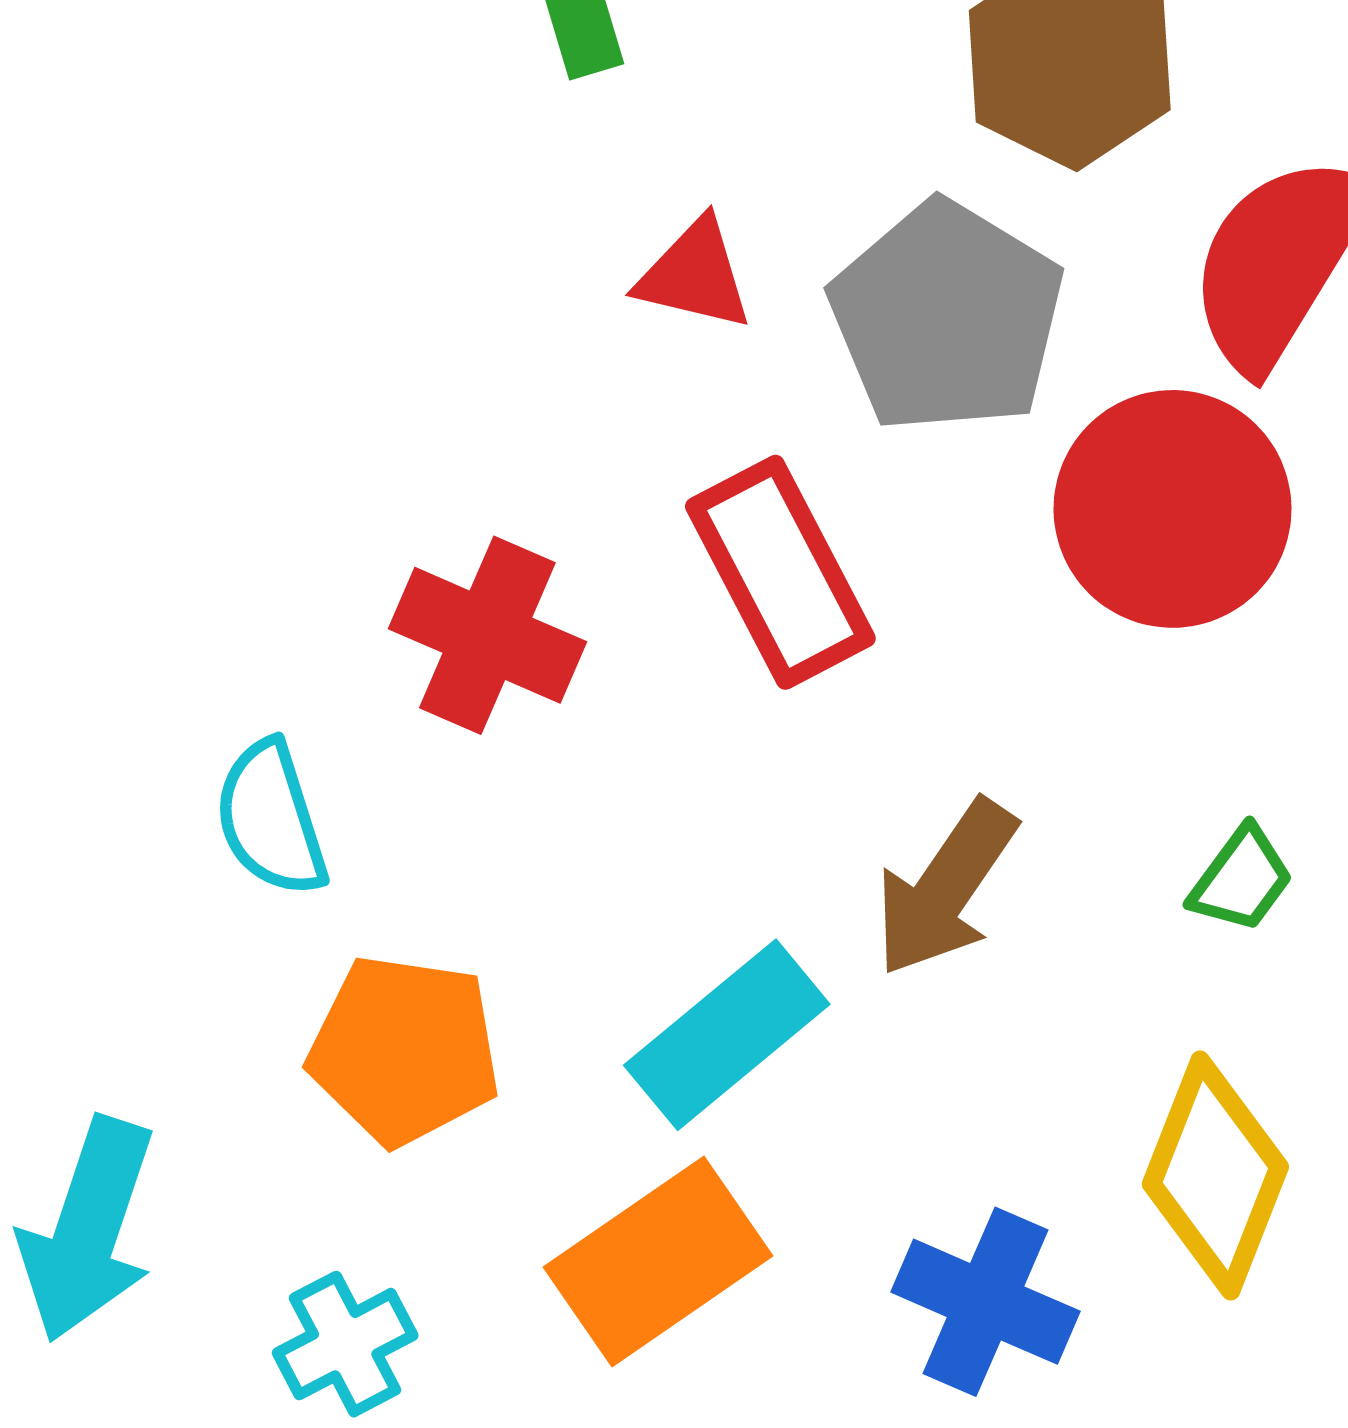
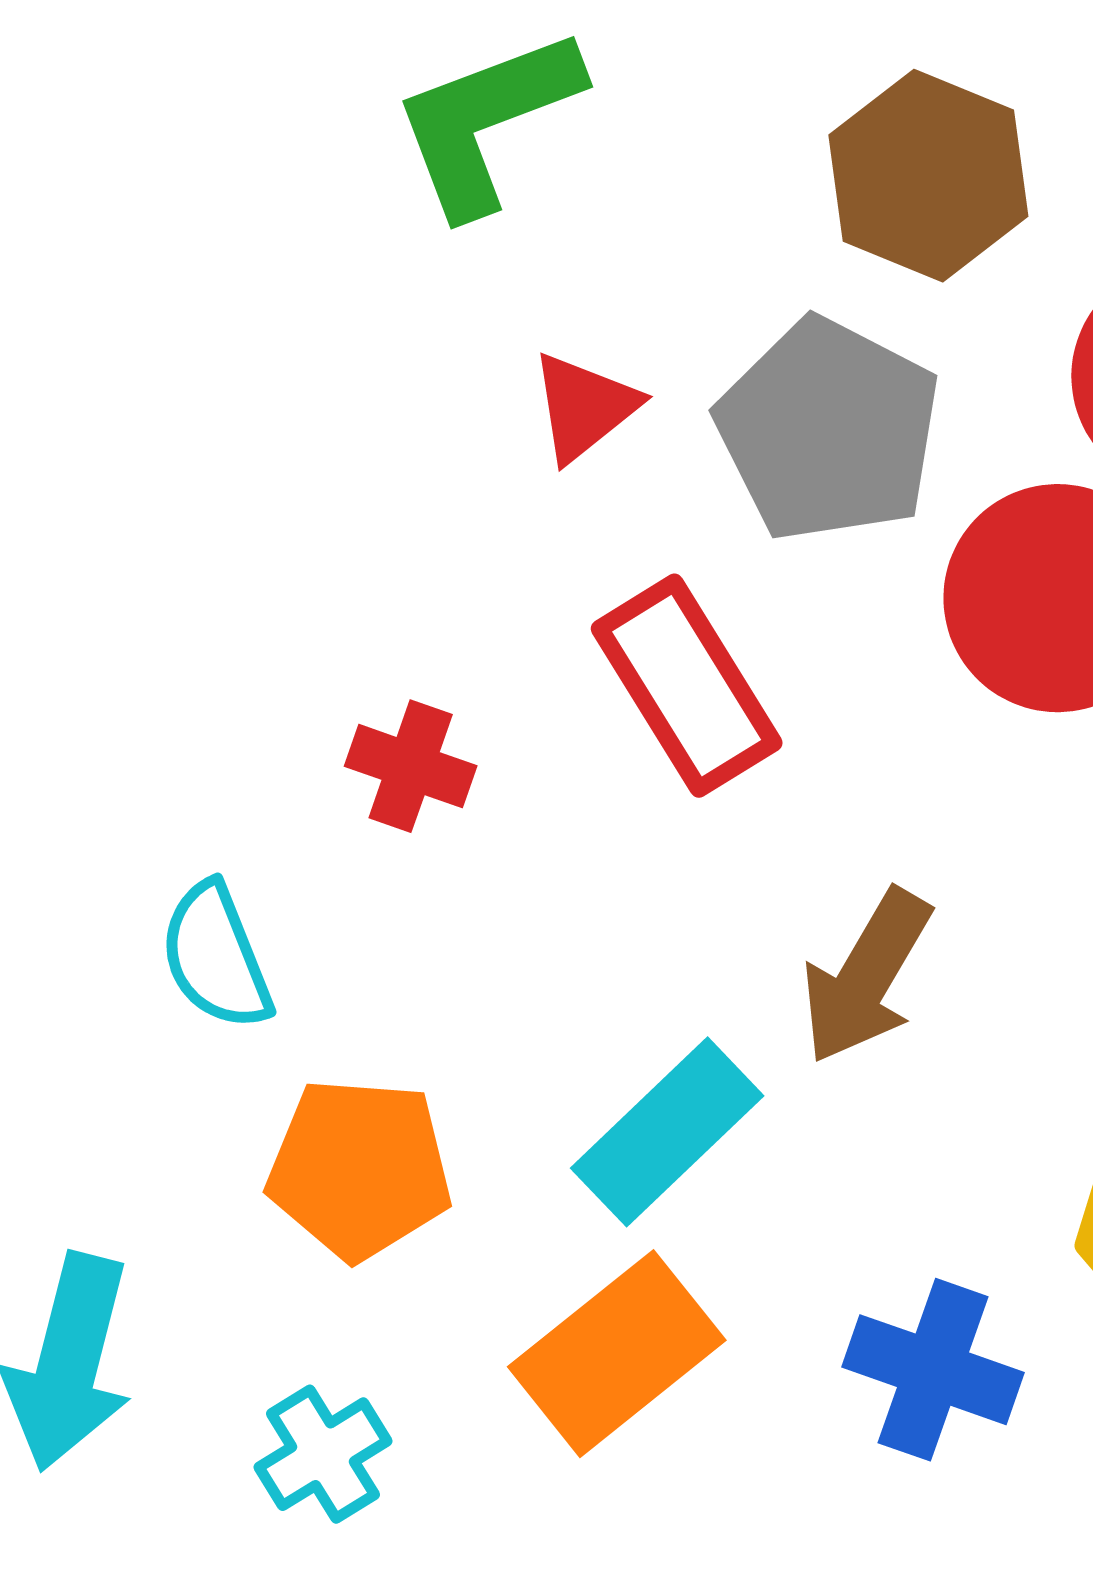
red triangle: (695, 275) -> (584, 407), turned -48
red cross: (487, 635) -> (411, 766), size x0.7

